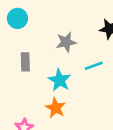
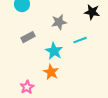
gray rectangle: (25, 62) -> (28, 37), turned 64

